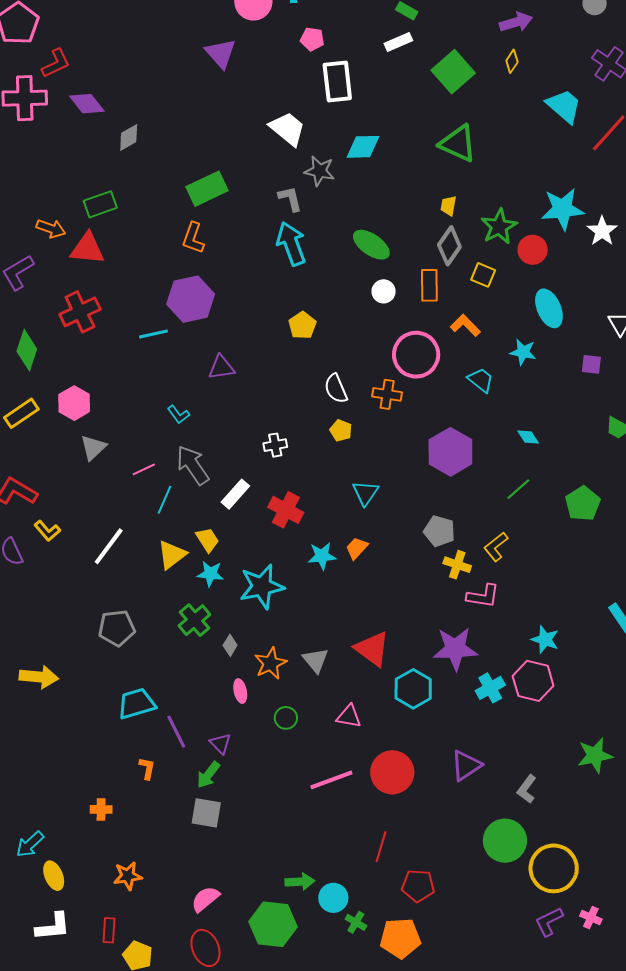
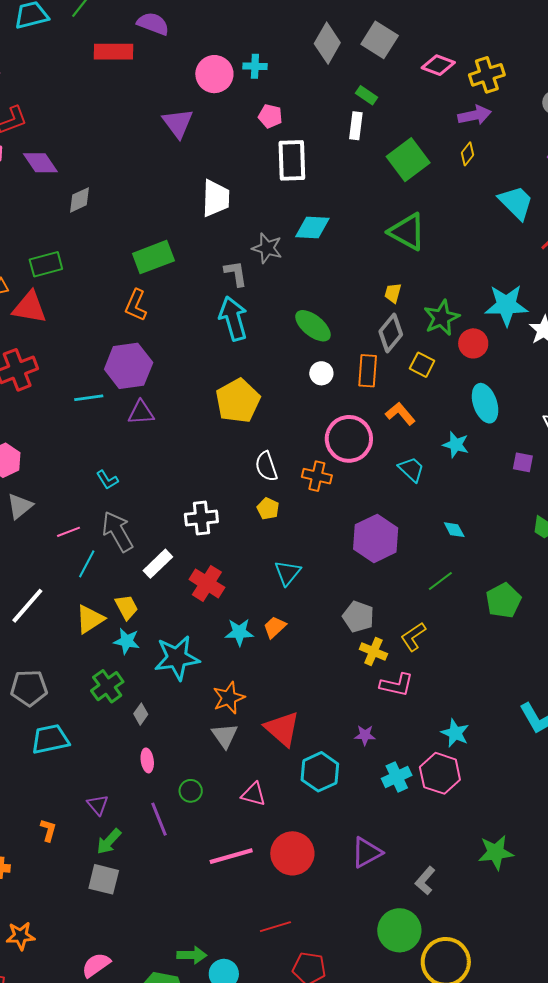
white rectangle: (398, 42) -> (356, 126), turned -64
white trapezoid: (288, 129) -> (216, 198), moved, turned 48
yellow pentagon: (302, 325) -> (238, 401), size x1.6
purple triangle: (221, 367) -> (141, 413), moved
white cross: (275, 445) -> (201, 518), size x1.4
purple star: (455, 649) -> (365, 735), size x0.5
orange star: (271, 663) -> (229, 698), moved
cyan trapezoid: (137, 704) -> (50, 739), moved
purple line: (176, 732) -> (159, 819), moved
purple triangle: (221, 744) -> (98, 805), moved
red line: (381, 847) -> (275, 927), turned 52

